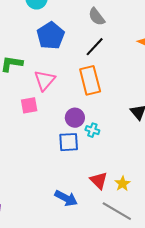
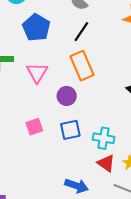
pink square: (29, 105) -> (34, 127), moved
purple circle: (75, 118) -> (67, 96), moved
cyan cross: (92, 130) -> (104, 138), moved, size x1.5

